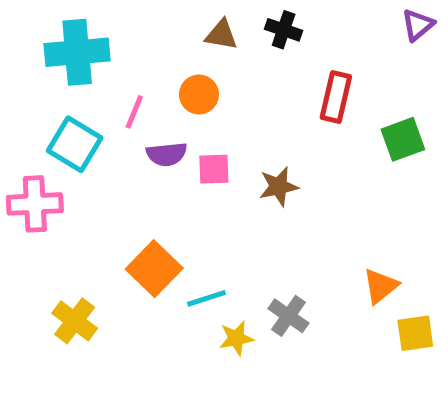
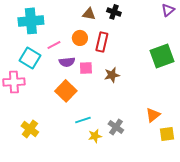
red rectangle: (336, 97) -> (102, 42), moved
pink line: (134, 112) -> (54, 45), turned 40
green square: (403, 139) -> (162, 56), size x1.4
orange square: (154, 269) -> (66, 91), moved

